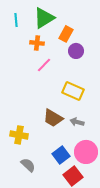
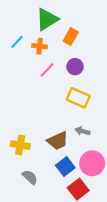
cyan line: (16, 20) -> (17, 42), moved, turned 48
purple circle: (76, 51) -> (75, 67), moved
brown trapezoid: (53, 118) -> (58, 141), moved, turned -55

